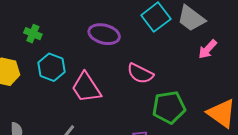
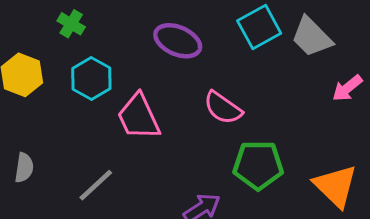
pink arrow: (208, 49) -> (347, 88), moved

